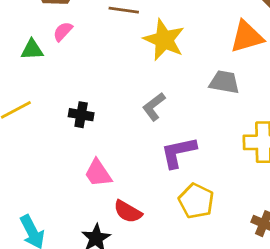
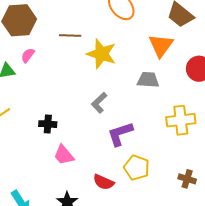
orange triangle: (247, 37) -> (161, 45), turned -32
black cross: (81, 115) -> (48, 124), moved
red semicircle: (128, 212) -> (104, 182), moved

